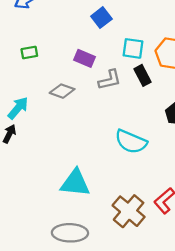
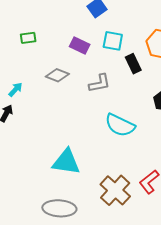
cyan square: (133, 48) -> (113, 41), moved
gray L-shape: (110, 80) -> (100, 83), moved
cyan arrow: (18, 108) -> (15, 89), size x0.7

